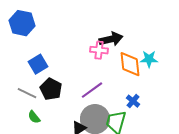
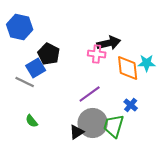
black pentagon: (51, 89) -> (49, 54), moved
gray line: (27, 93) -> (25, 82), moved

